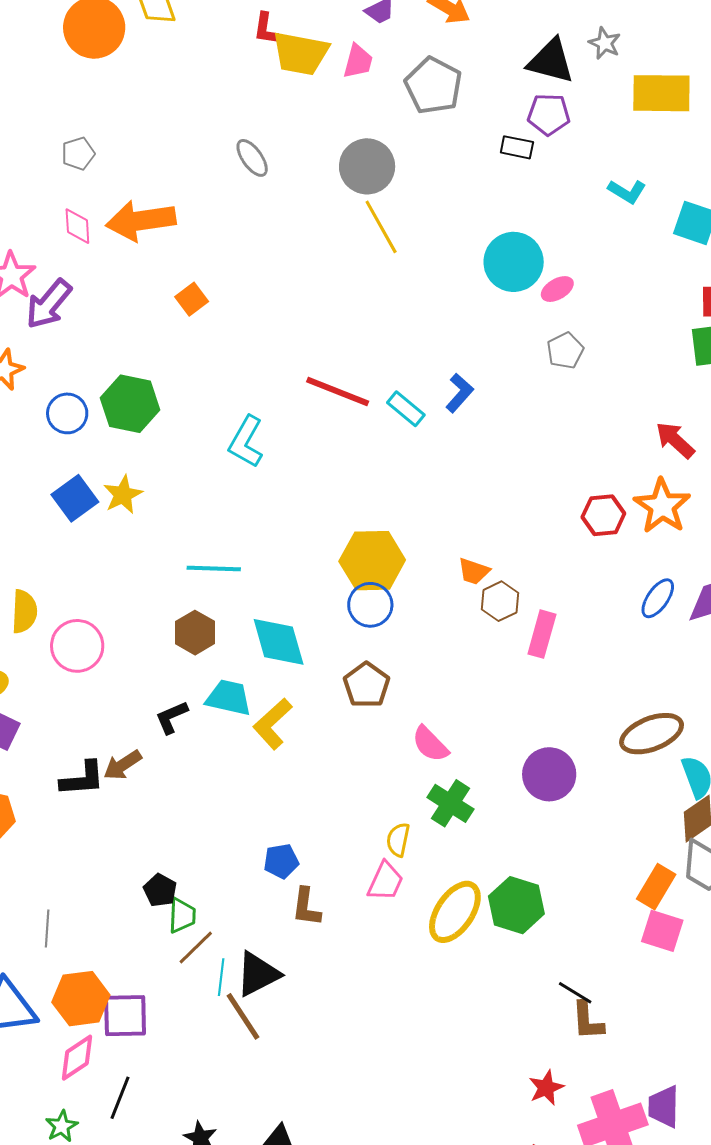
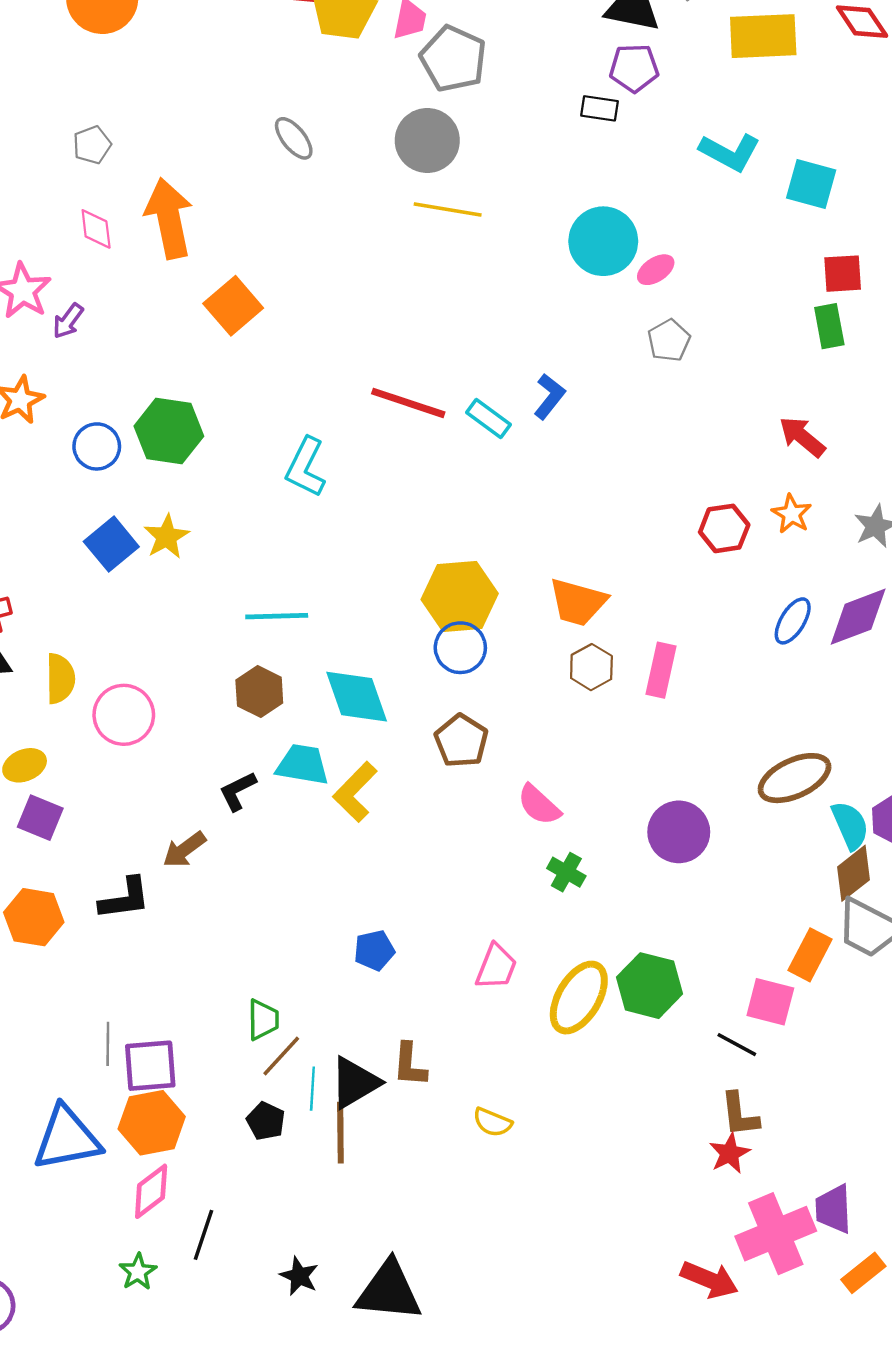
gray pentagon: (433, 86) -> (453, 59), moved
cyan L-shape: (627, 191) -> (730, 152), size x1.4
orange arrow: (141, 221) -> (169, 218), turned 90
yellow line: (381, 227) -> (448, 209), turned -48
orange square: (192, 299) -> (233, 306), size x1.5
purple arrow: (49, 304) -> (68, 321), size x0.6
orange star: (662, 506) -> (792, 514), size x0.6
orange trapezoid: (474, 571) -> (578, 602), size x1.6
brown hexagon: (500, 601) -> (591, 667), moved
black L-shape: (82, 779) -> (125, 899), moved
green cross: (450, 803) -> (566, 872), size x0.7
yellow semicircle: (398, 840) -> (492, 1122), moved, turned -76
black pentagon: (160, 890) -> (266, 1121), moved
brown L-shape: (306, 907) -> (410, 1065), moved
pink square: (662, 931) -> (770, 1002), moved
black line: (575, 993) -> (737, 1045), moved
purple square: (125, 1016) -> (150, 1066), moved
brown line: (243, 1016) -> (340, 1133), turned 36
red star: (546, 1088) -> (730, 1153), moved

